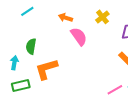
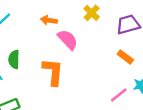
orange L-shape: (46, 69) -> (53, 72), moved, turned 120

